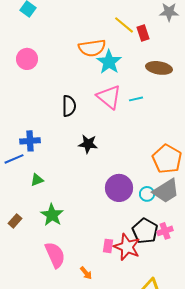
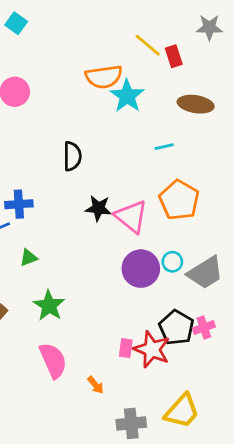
pink triangle: (109, 97) -> (131, 217), moved
orange pentagon: (167, 159) -> (179, 200), moved
cyan circle: (147, 194) -> (172, 262), moved

